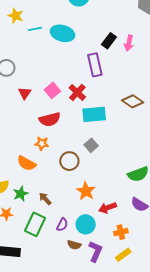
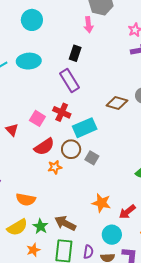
pink arrow: (129, 43) -> (88, 25), moved
orange star: (42, 143) -> (55, 167), moved
brown circle: (69, 161) -> (71, 149), moved
orange semicircle: (27, 163) -> (26, 199), moved
brown arrow: (45, 199) -> (65, 223), size x1.5
purple semicircle: (62, 225) -> (88, 252), moved

